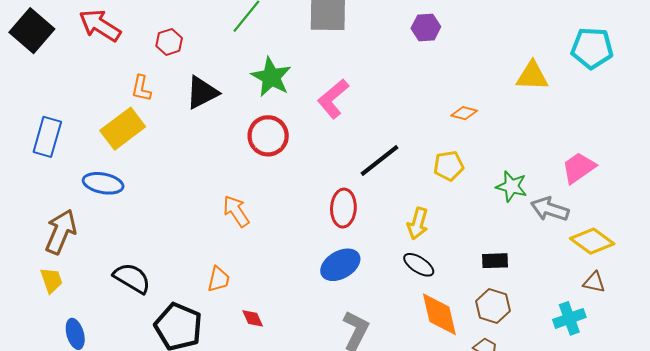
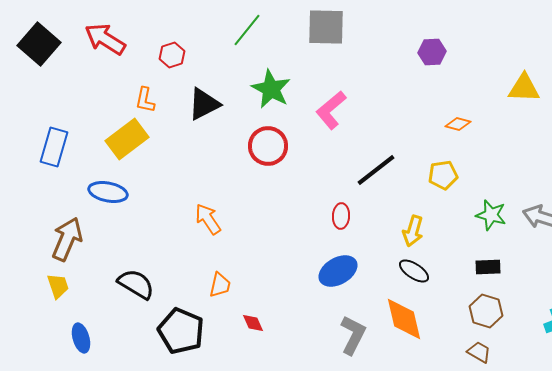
purple hexagon: (426, 28) -> (432, 52), moved
green star: (512, 186) -> (491, 215), moved
red ellipse: (343, 208) -> (341, 216), size x0.7
orange arrow: (236, 211) -> (208, 219), moved
orange diamond: (439, 314) -> (404, 319), moved

